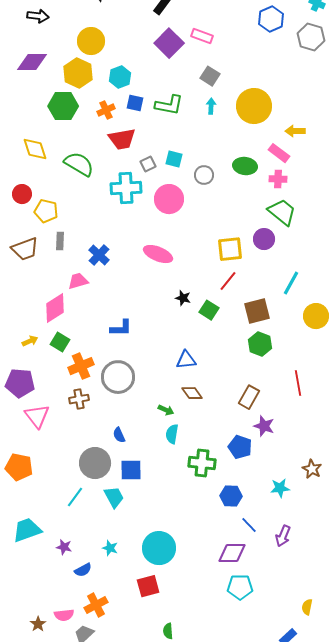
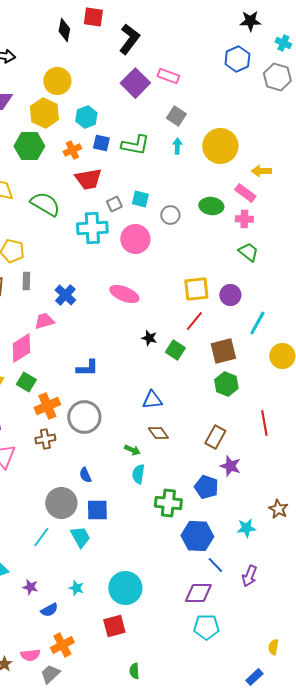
green trapezoid: (282, 212) -> (248, 252), size x0.7
purple circle: (264, 239) -> (230, 295), moved
blue hexagon: (231, 496) -> (197, 536), size x1.4

